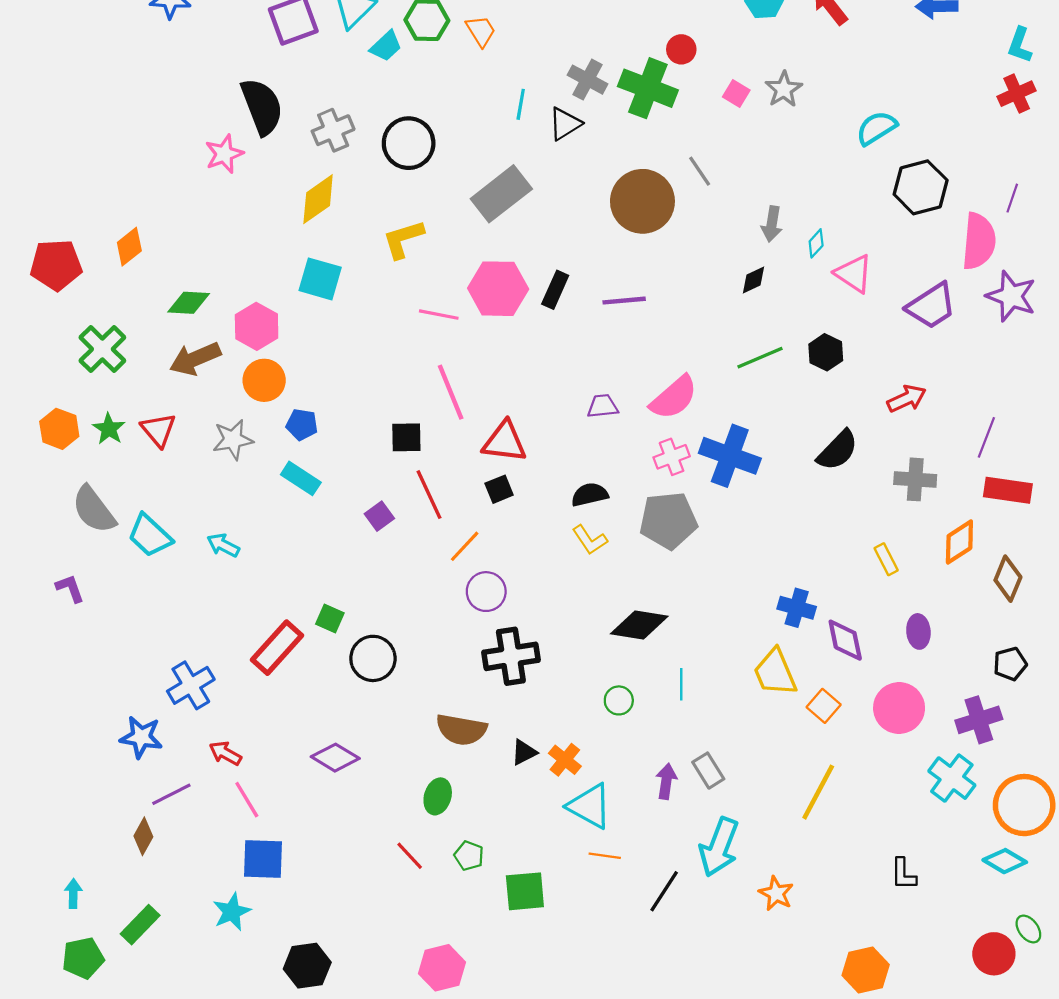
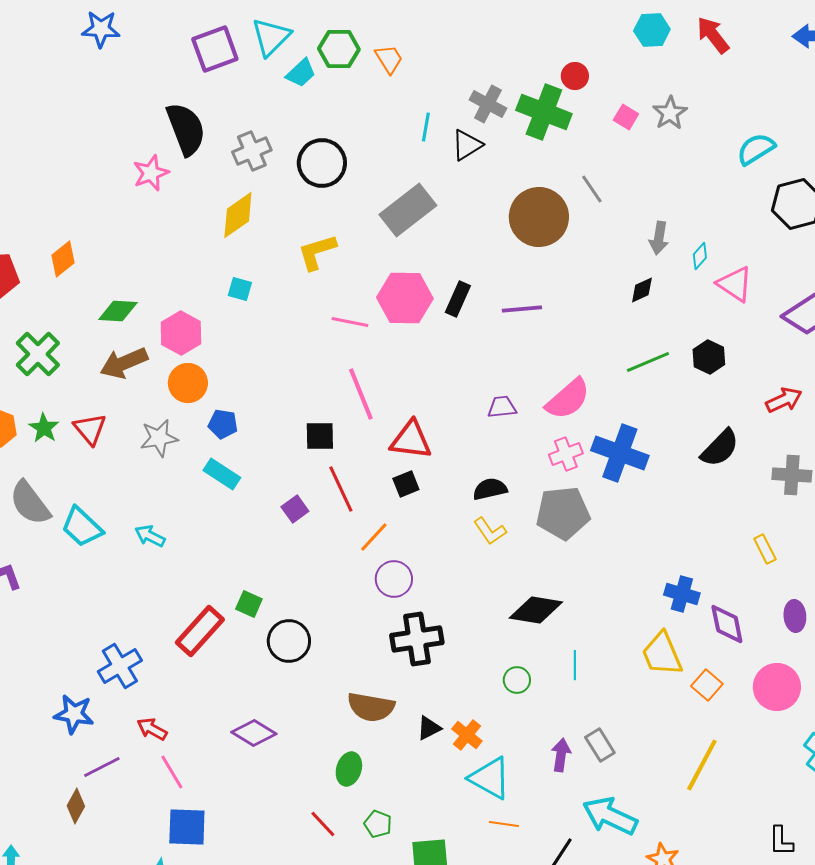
cyan square: (320, 279) -> (240, 289), size x0.6
cyan arrow: (719, 847) -> (610, 816), turned 94

